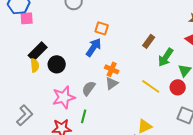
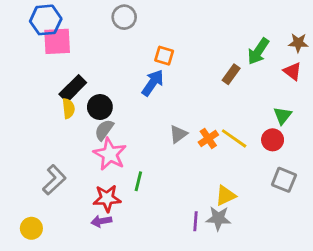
pink square: (27, 18) -> (57, 41), size x1.5
green arrow: (166, 57) -> (258, 51), moved
orange cross: (112, 69) -> (208, 138), moved, turned 32
gray semicircle: (89, 88) -> (104, 130), moved
pink star: (64, 97) -> (110, 154), turned -30

